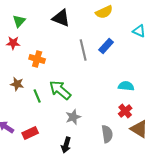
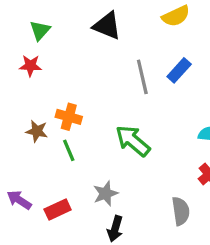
orange cross: (37, 59) -> (69, 117), moved
green arrow: (60, 90) -> (133, 141), moved
gray star: (73, 117) -> (106, 194), moved

